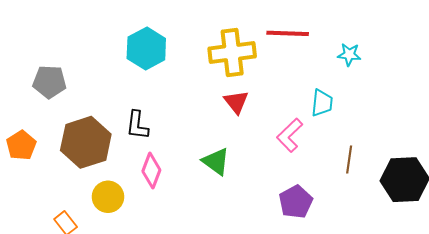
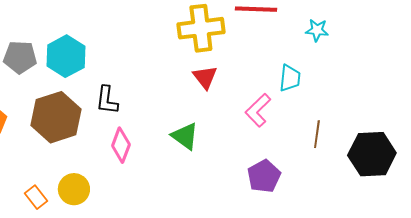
cyan hexagon: (146, 48) -> (66, 56), moved
yellow circle: (108, 197) -> (74, 189), moved

